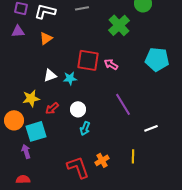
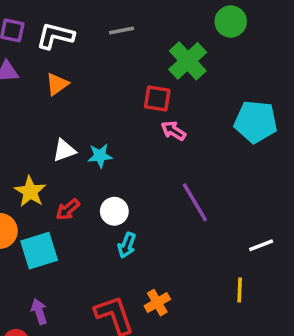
red square: (88, 60) -> (157, 98), moved, size x0.7
yellow star: (31, 98) -> (30, 192), turned -30
white line: (151, 128) -> (261, 245), moved
purple arrow: (26, 151) -> (39, 312), moved
yellow line: (133, 156) -> (240, 290), moved

